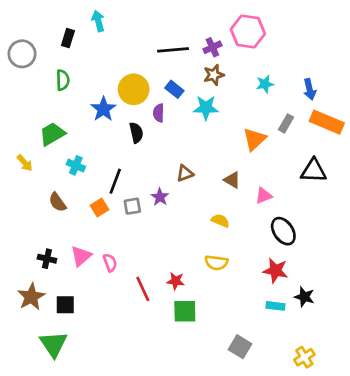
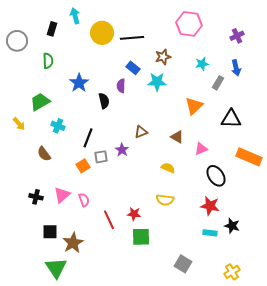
purple cross: (212, 47) -> (237, 36), moved
yellow circle: (134, 89) -> (102, 33), moved
orange rectangle: (327, 122) -> (249, 157), moved
gray rectangle: (286, 123) -> (218, 83), moved
black triangle: (314, 171) -> (231, 119), moved
orange square: (99, 207) -> (83, 166), moved
brown star: (31, 297) -> (73, 243), moved
green triangle: (54, 344) -> (56, 268), moved

